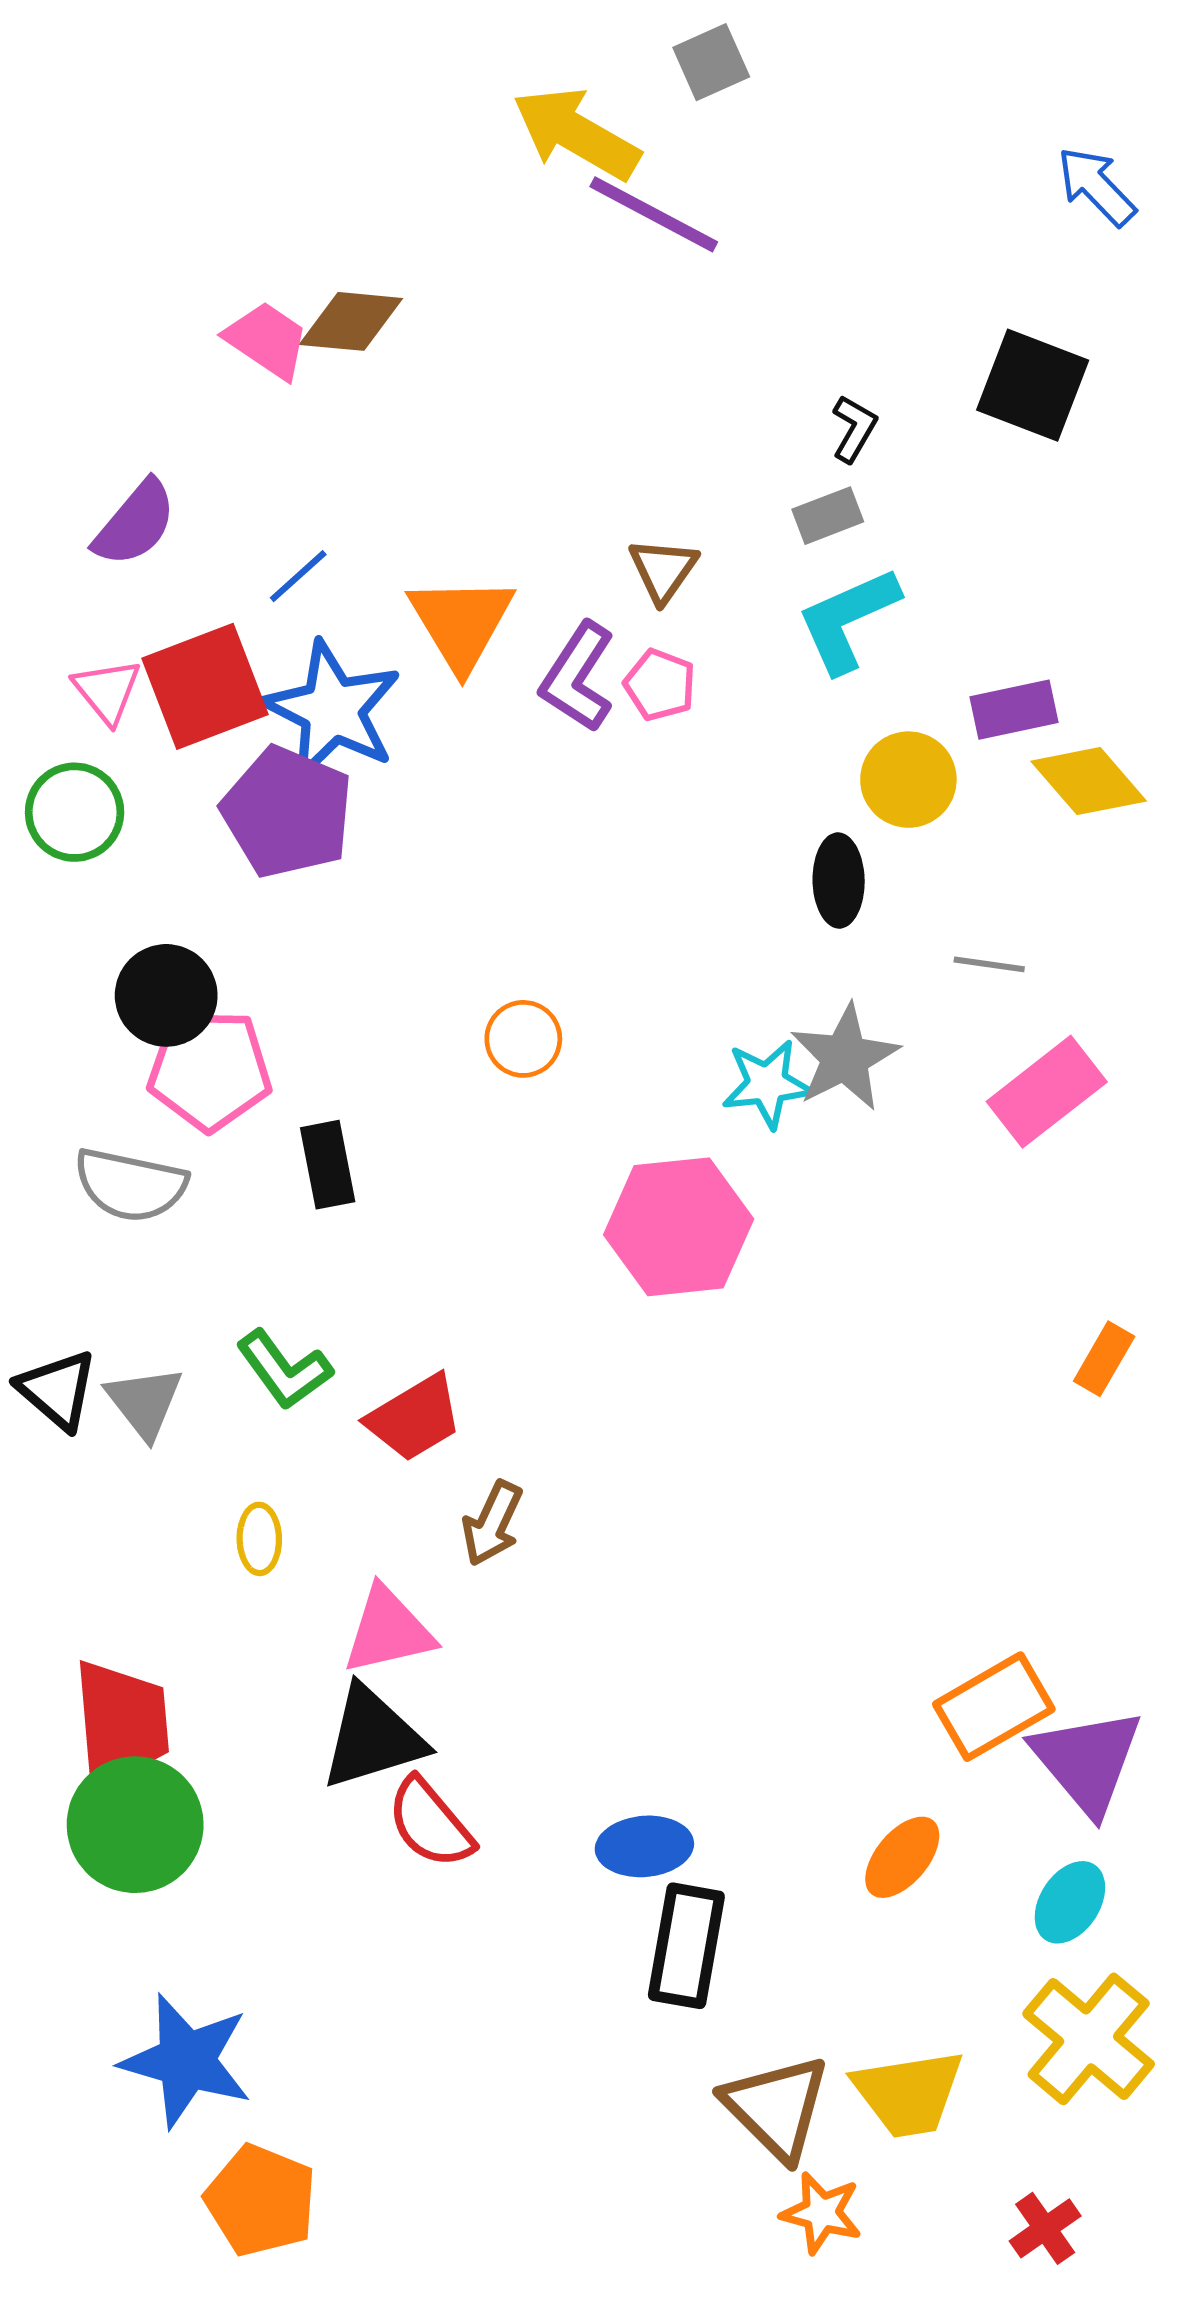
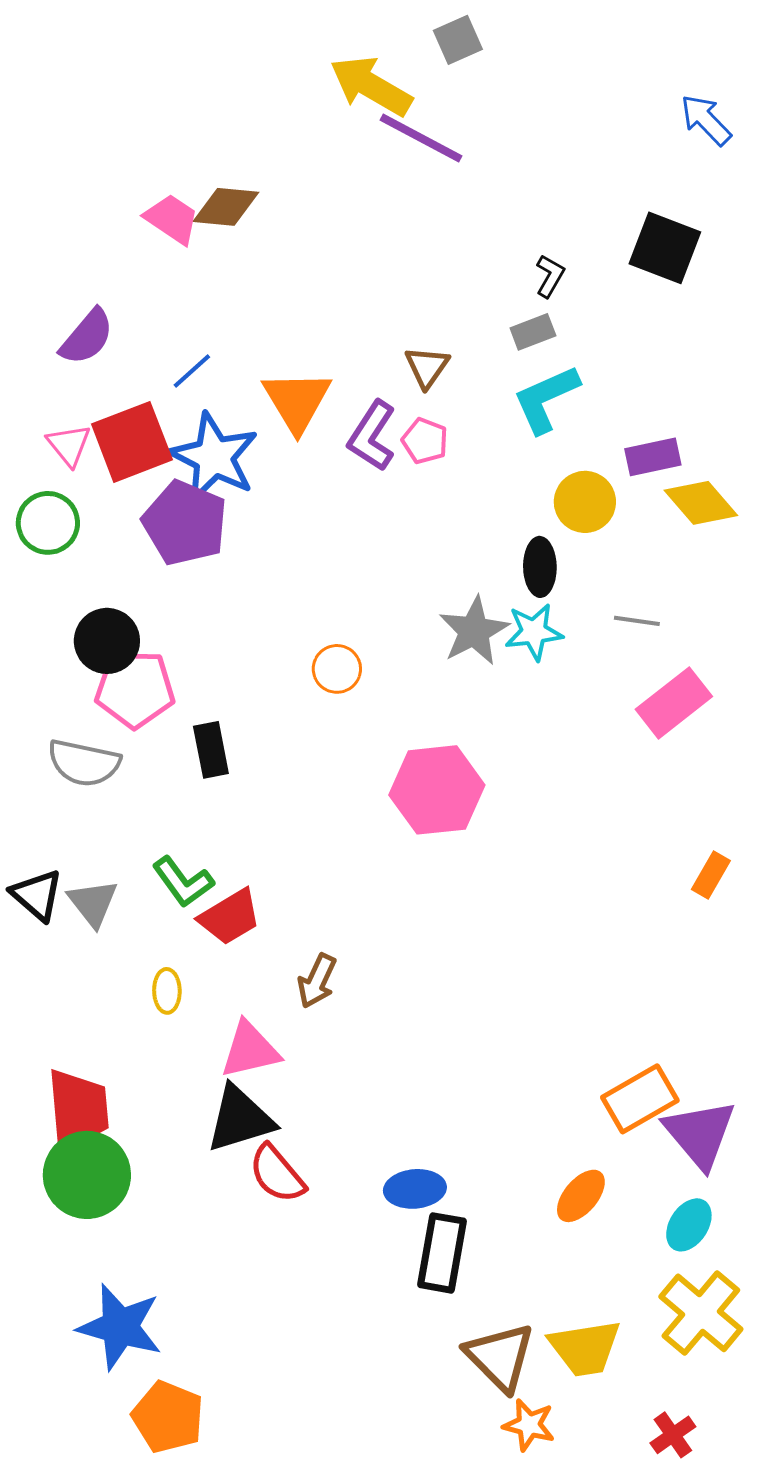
gray star: (845, 1058) -> (474, 631), moved
cyan star: (767, 1084) -> (534, 632), moved
red trapezoid: (415, 1418) -> (230, 917), moved

